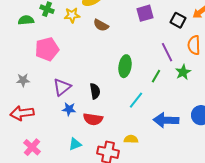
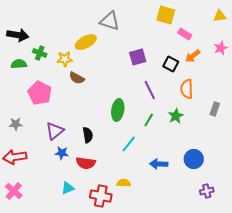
brown semicircle: (101, 25) -> (77, 78), moved
pink pentagon: (47, 49) -> (40, 93), turned -30
purple line: (167, 52) -> (150, 90), moved
blue arrow: (166, 120) -> (159, 164), size x0.7
pink cross: (32, 147) -> (14, 191), moved

